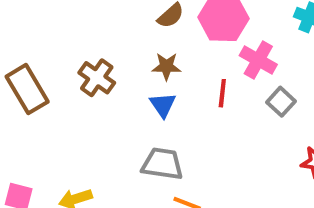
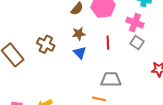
pink cross: (258, 60) -> (135, 23), moved
gray trapezoid: (162, 164) -> (111, 79), moved

